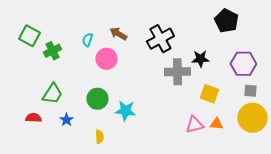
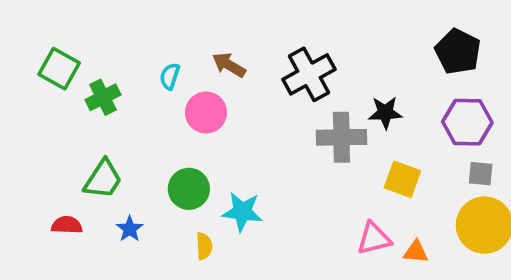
black pentagon: (226, 21) -> (458, 51), moved
orange triangle: (216, 124) -> (416, 252), moved
yellow semicircle: (99, 137) -> (204, 246), moved

